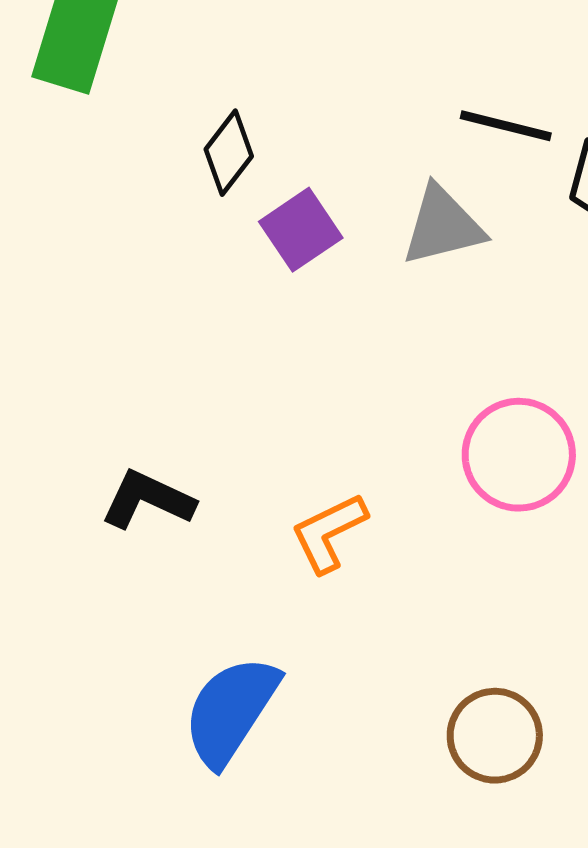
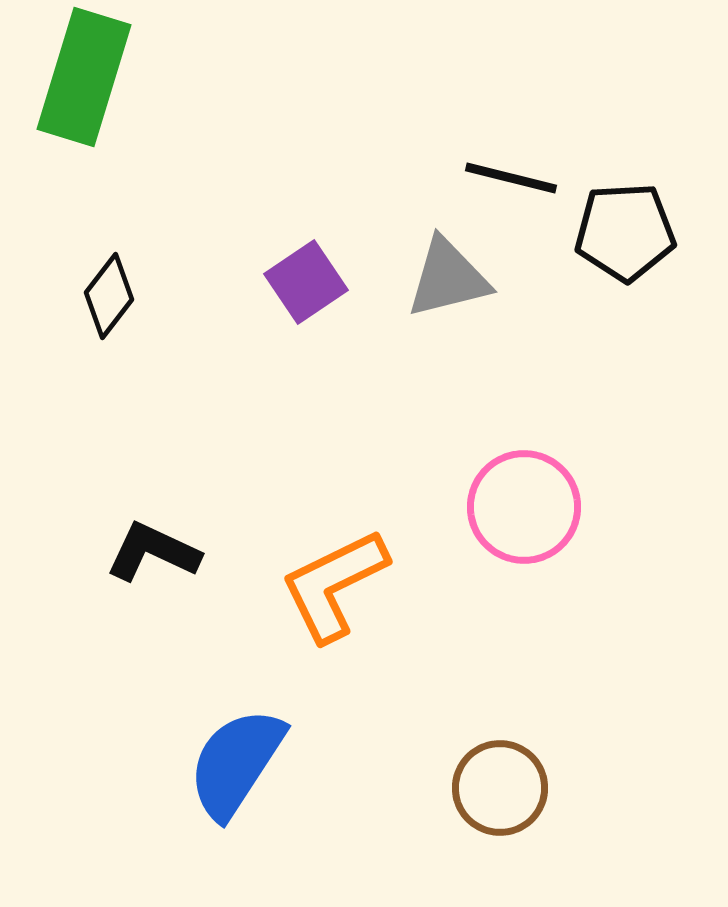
black diamond: (229, 153) -> (109, 296), moved
orange L-shape: (329, 533) -> (334, 585), size x1.4

